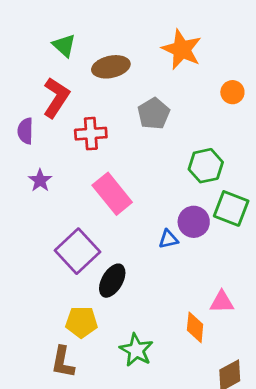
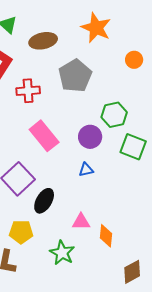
gray pentagon: (154, 114) -> (75, 76), size x1.4
purple circle: (194, 222) -> (90, 137), moved
pink triangle: (222, 302) -> (81, 222), moved

